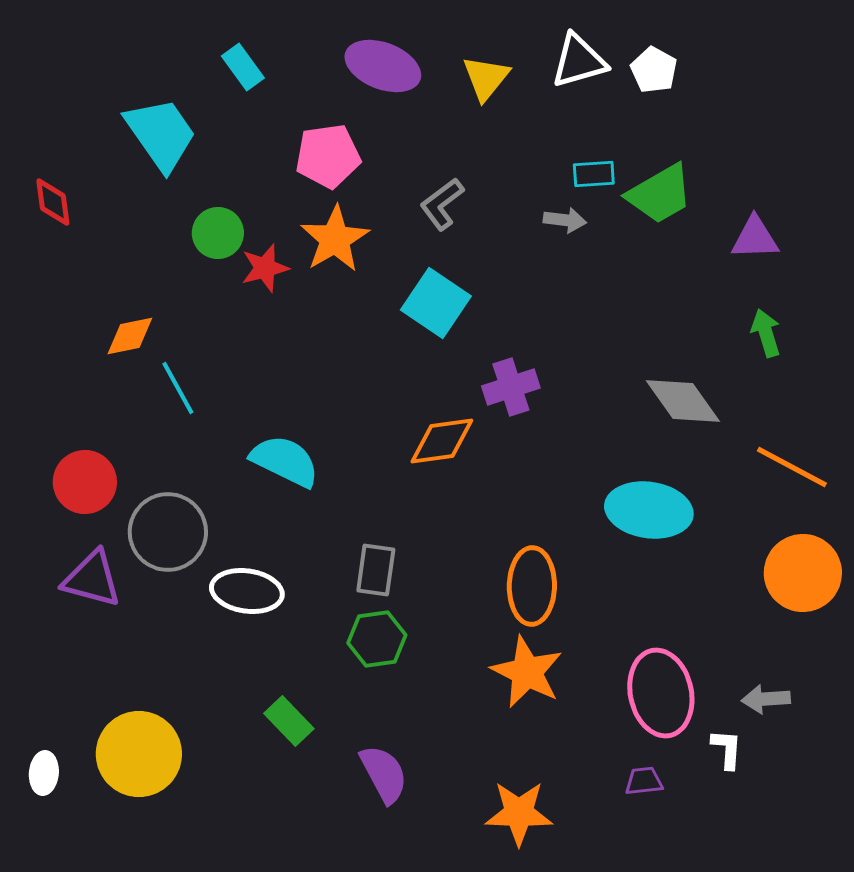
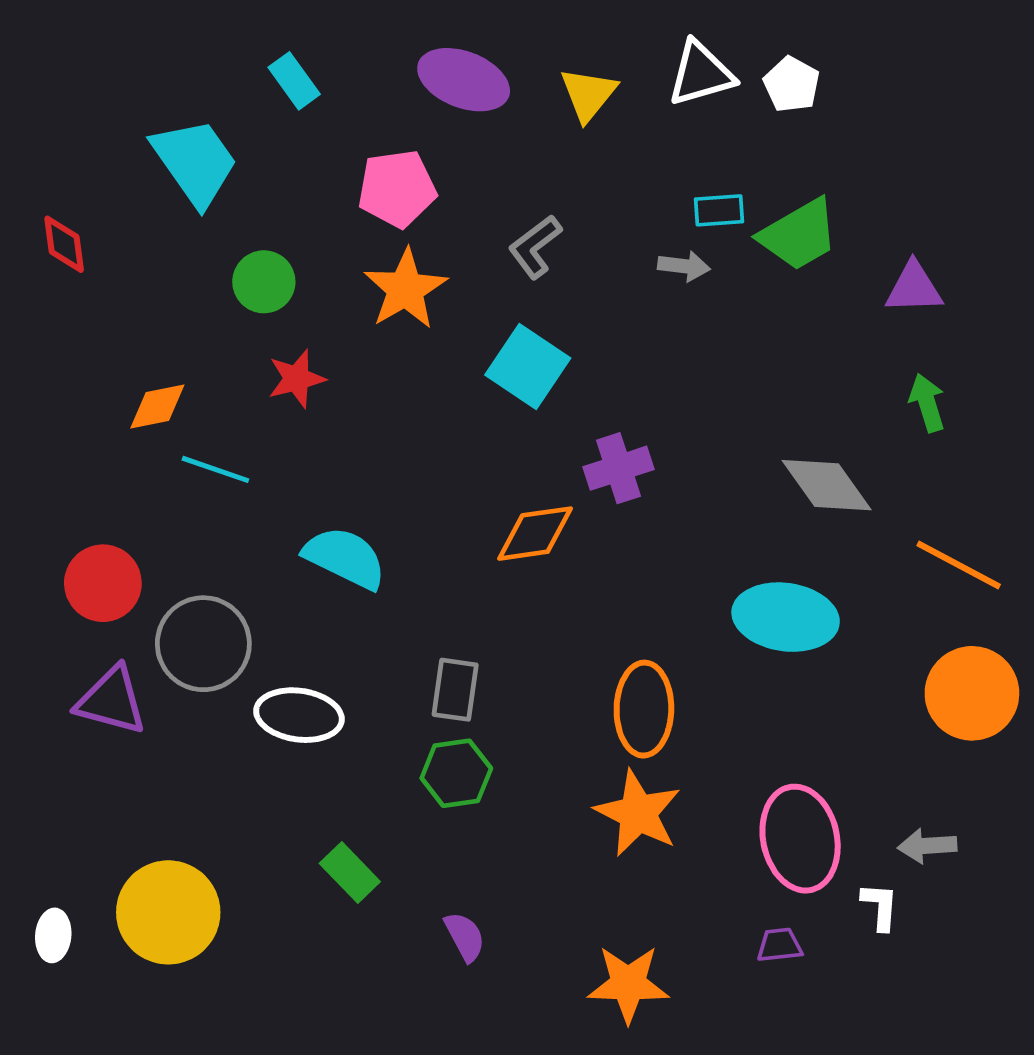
red star: (265, 268) -> (297, 379), moved
cyan line: (178, 388) -> (215, 469), turned -42
purple semicircle: (384, 774) -> (465, 937), size x0.7

